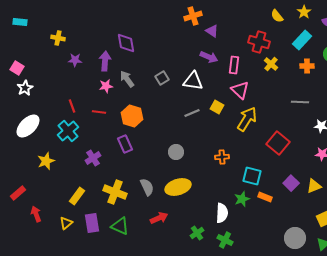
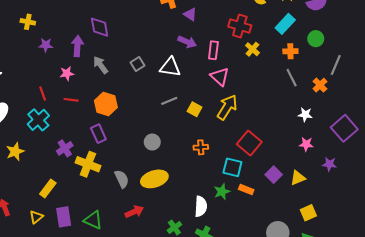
pink star: (106, 86) -> (67, 73), moved
gray line: (300, 102) -> (292, 78), moved, turned 60
yellow square: (217, 107) -> (194, 109), moved
red square: (278, 143) -> (249, 143), moved
yellow cross: (115, 192) -> (88, 164), moved

